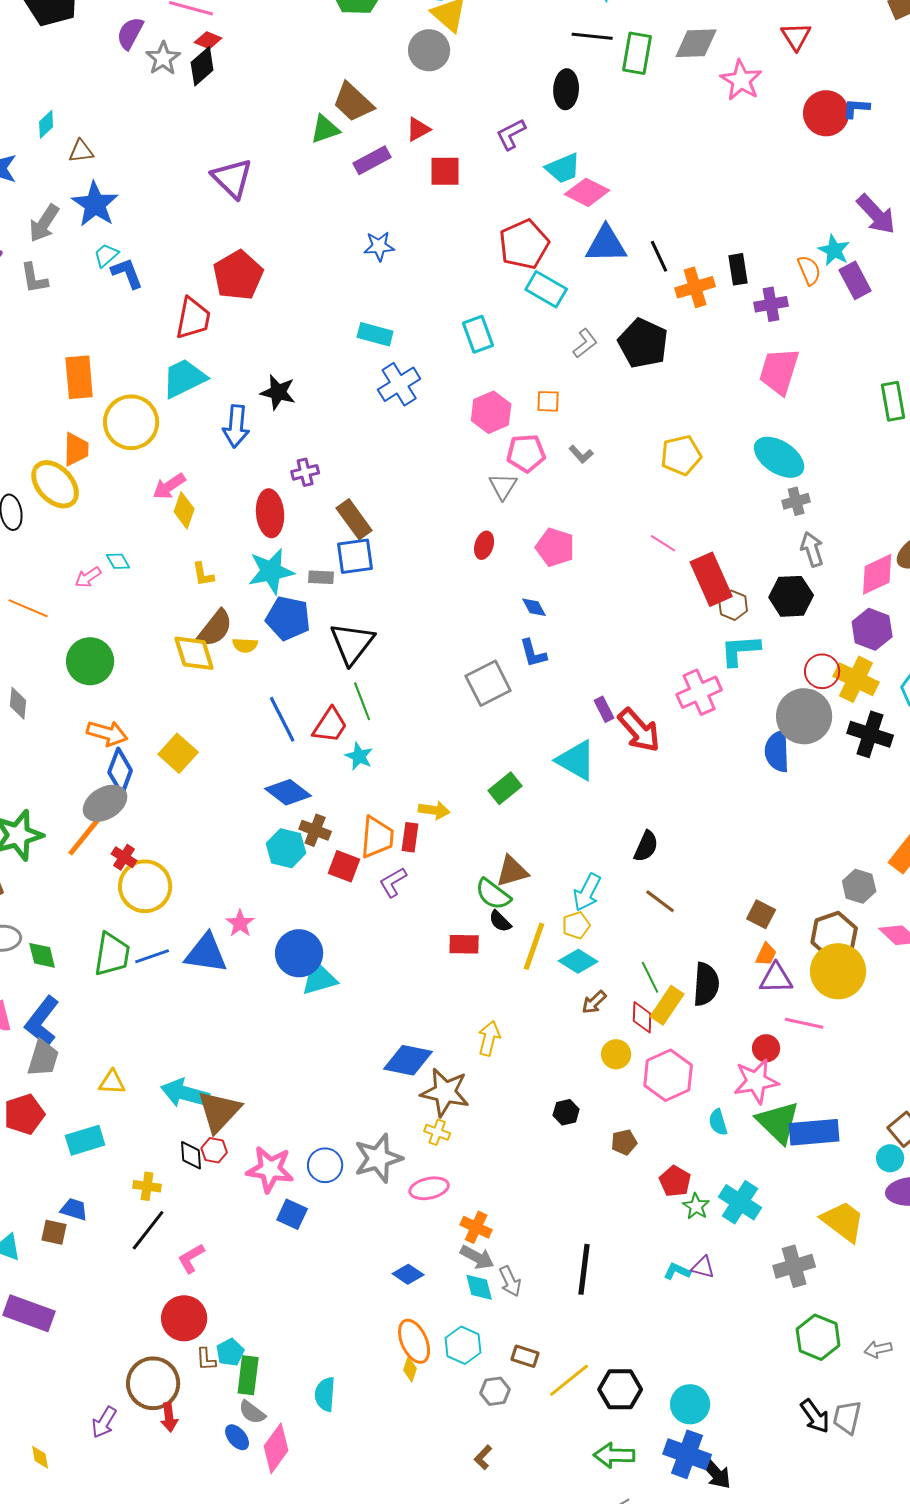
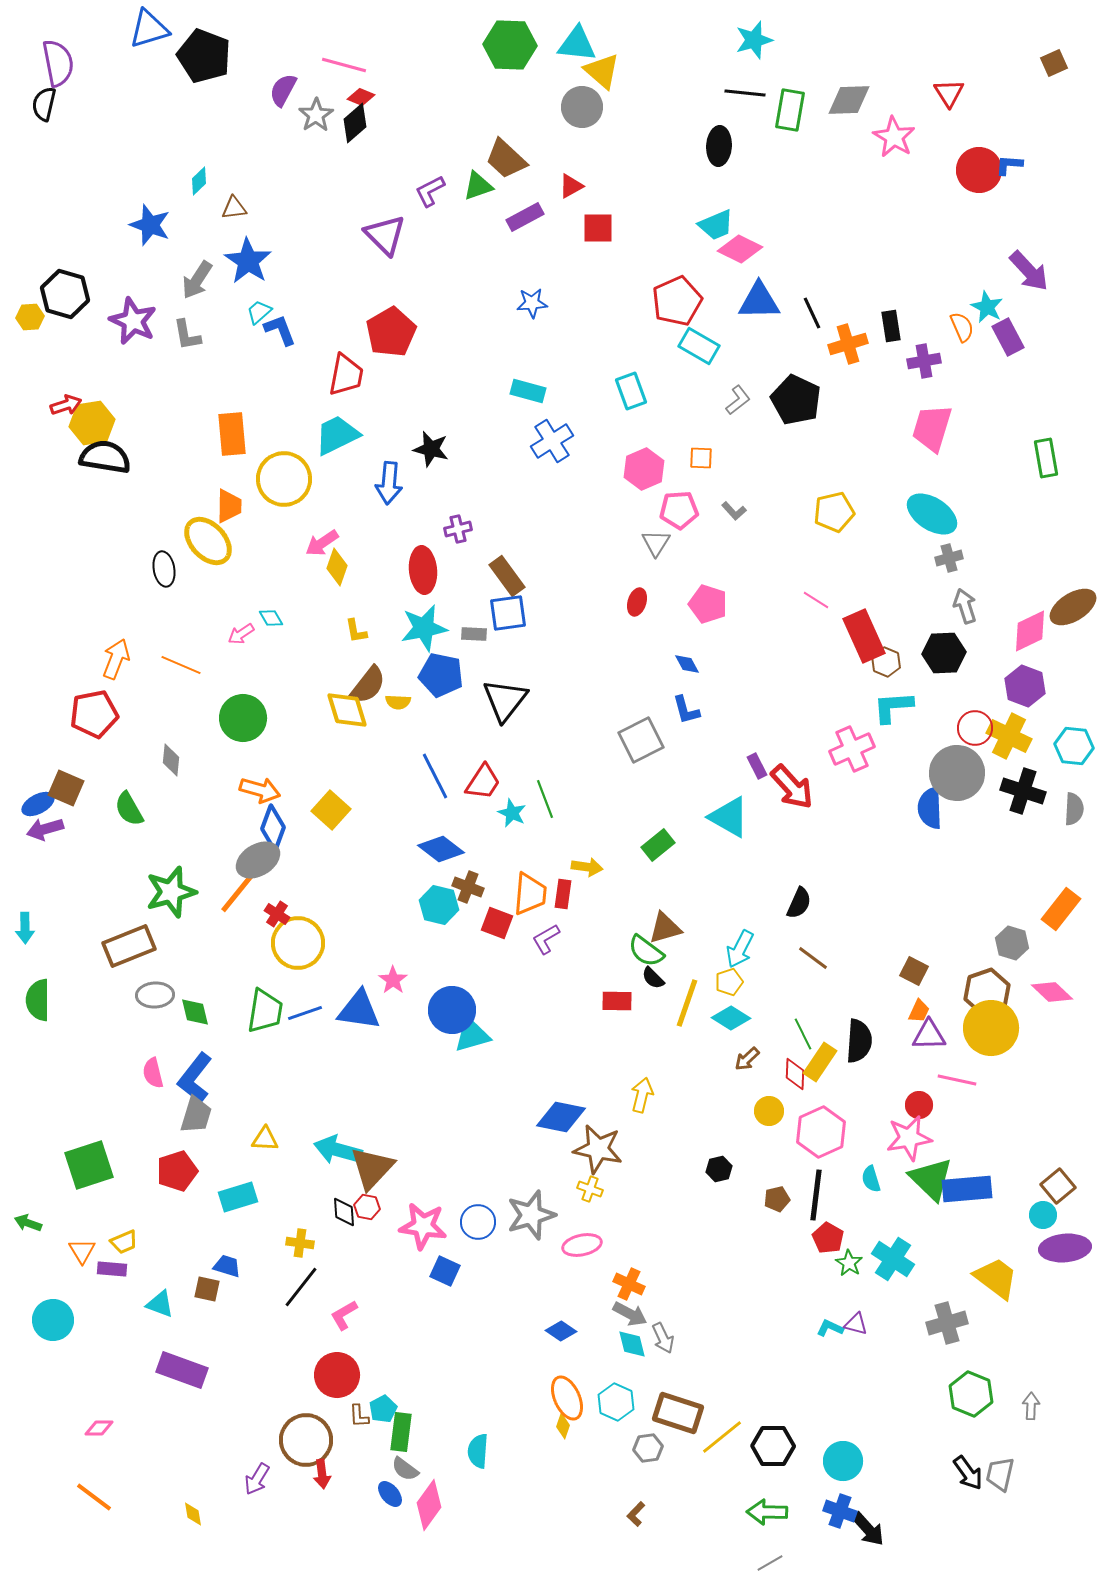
purple L-shape: (511, 134) -> (430, 191), moved
green line: (362, 701) -> (545, 799), moved
black line: (584, 1269) -> (816, 1195), moved
gray arrow: (878, 1349) -> (1031, 1406), turned 104
brown rectangle: (525, 1356) -> (678, 1413), size x1.8
blue cross: (687, 1454) -> (840, 1511), size x0.7

